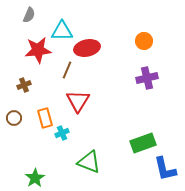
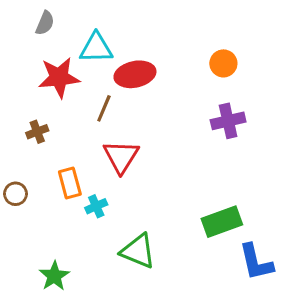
brown circle: (14, 118) -> (15, 194), moved

